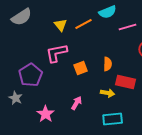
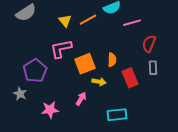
orange square: (81, 68) -> (85, 64), size x1.5
red rectangle: (126, 82) -> (130, 78), turned 54
yellow arrow: (108, 93) -> (99, 82), moved
pink star: (46, 114) -> (50, 110), turned 30

